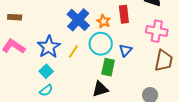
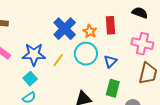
blue star: (49, 47) -> (34, 54), turned 30
green rectangle: (108, 67) -> (113, 88), moved

